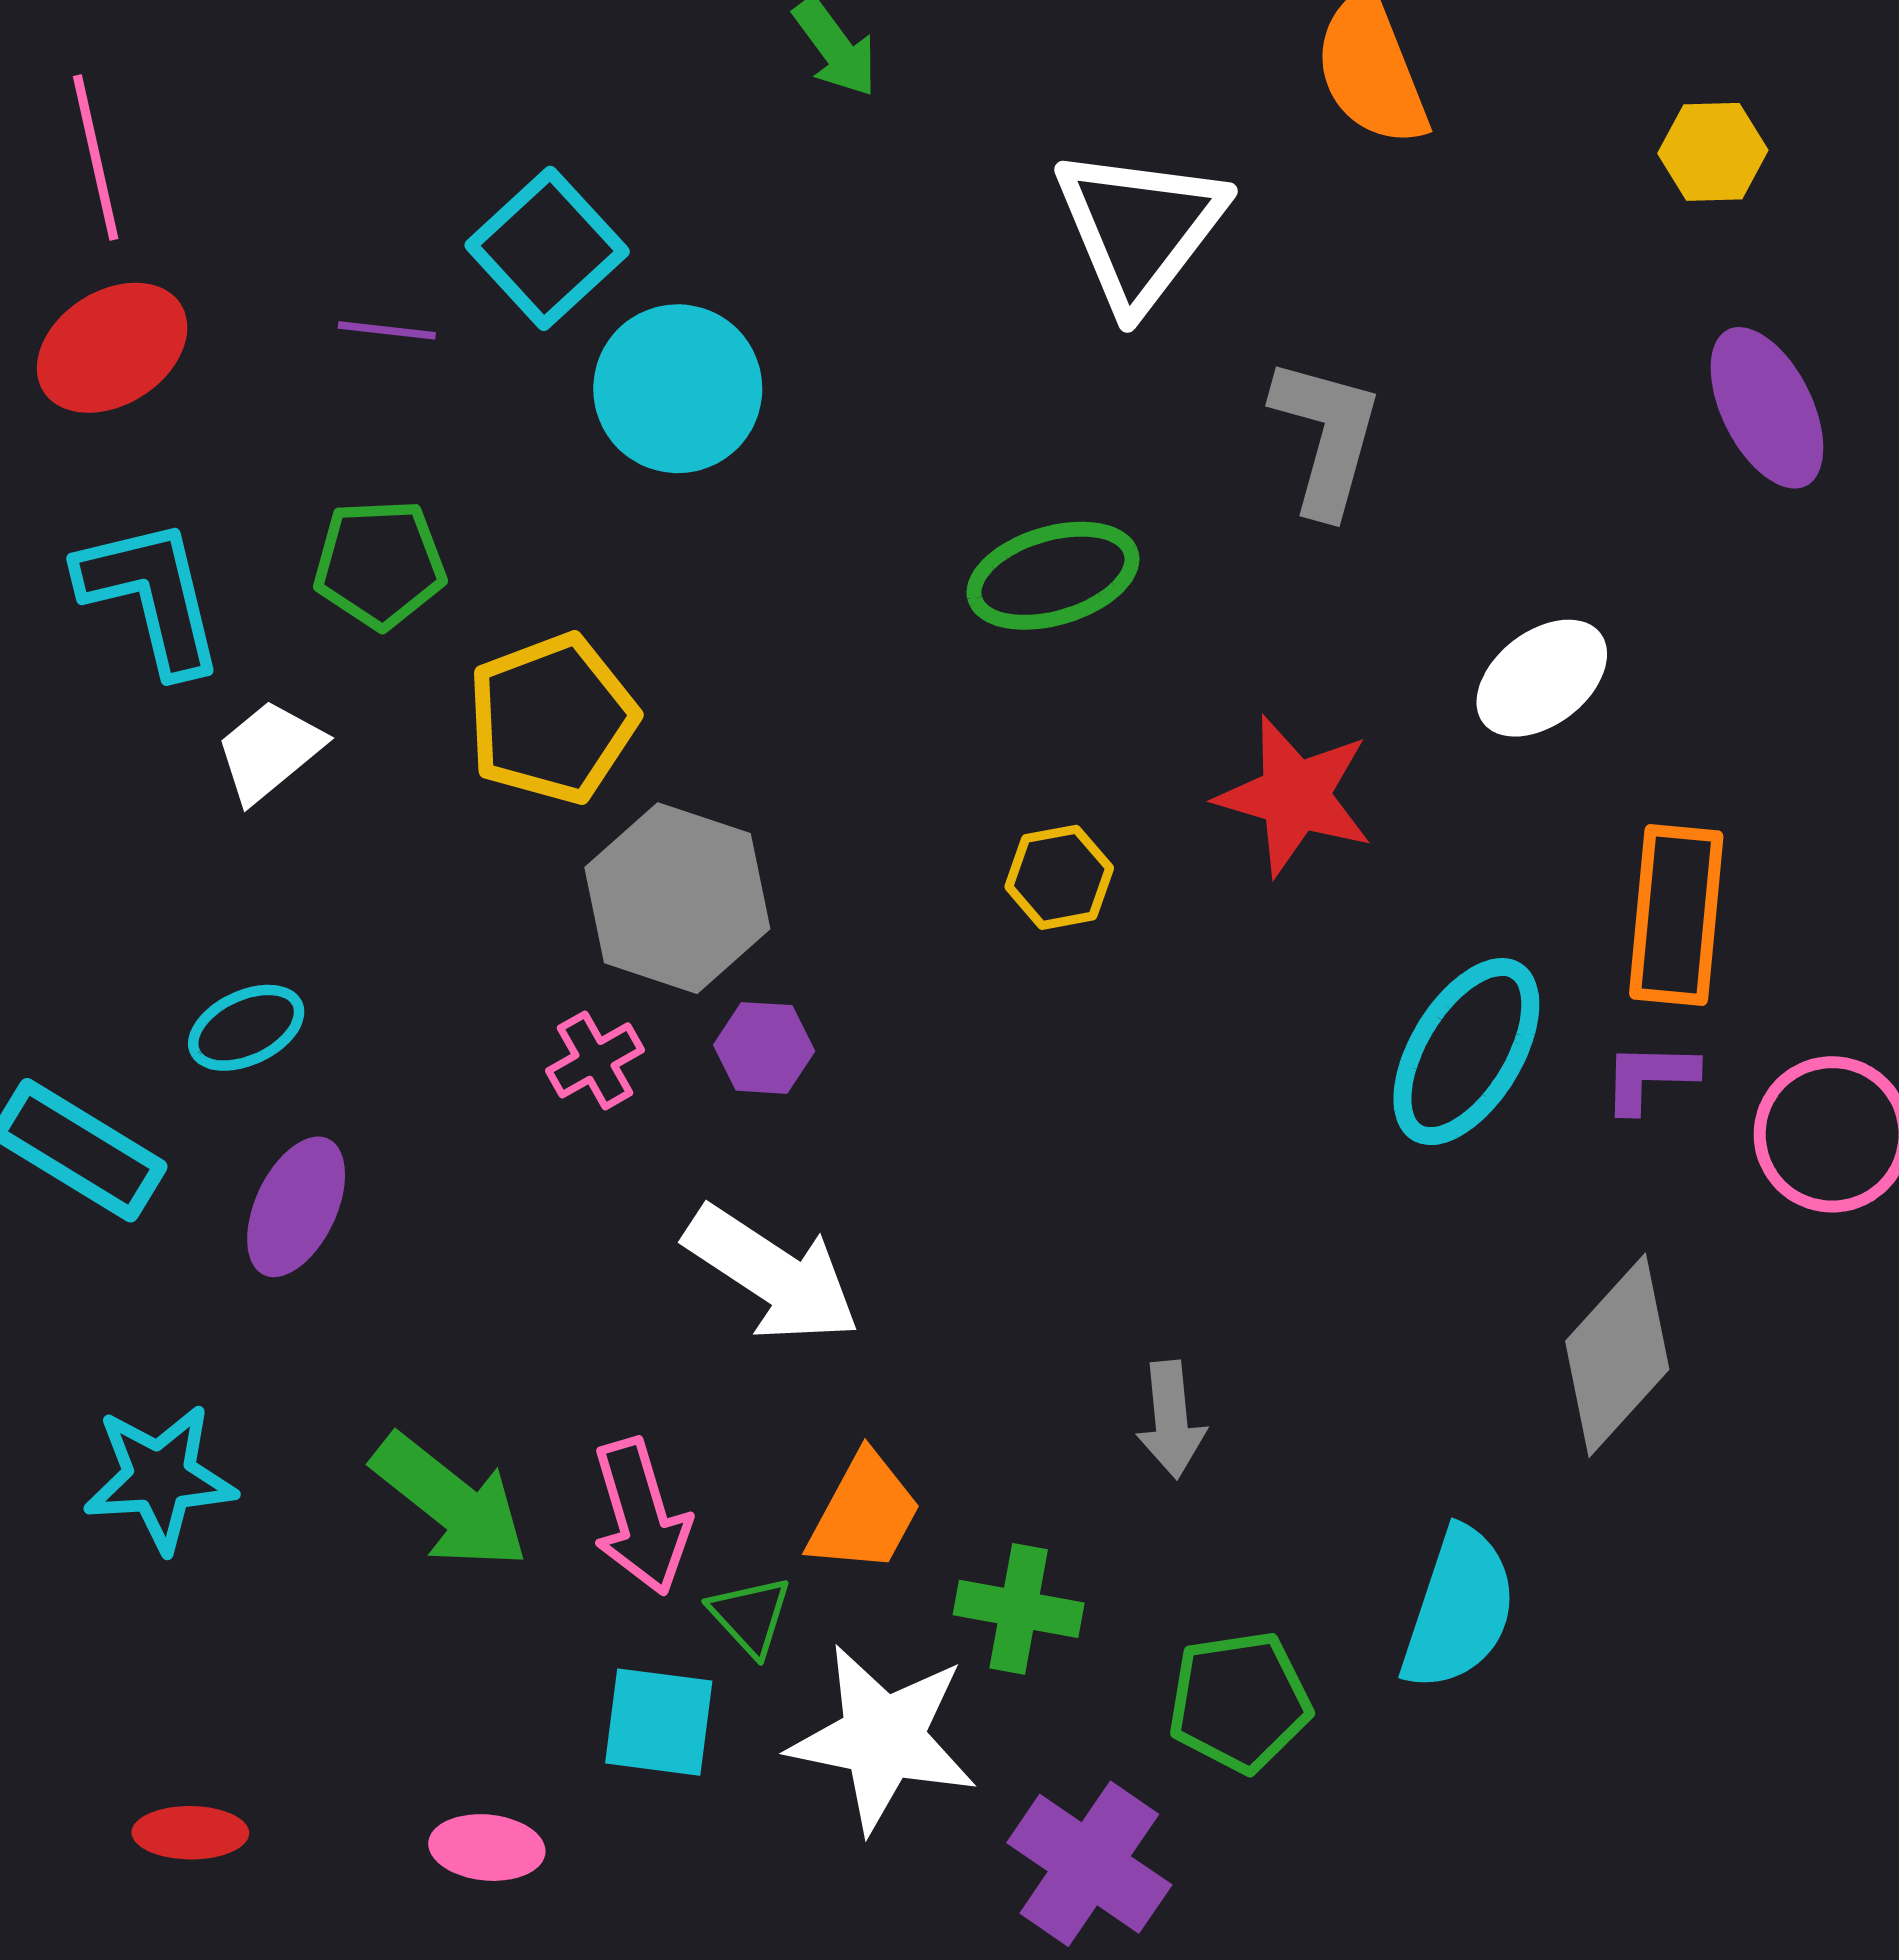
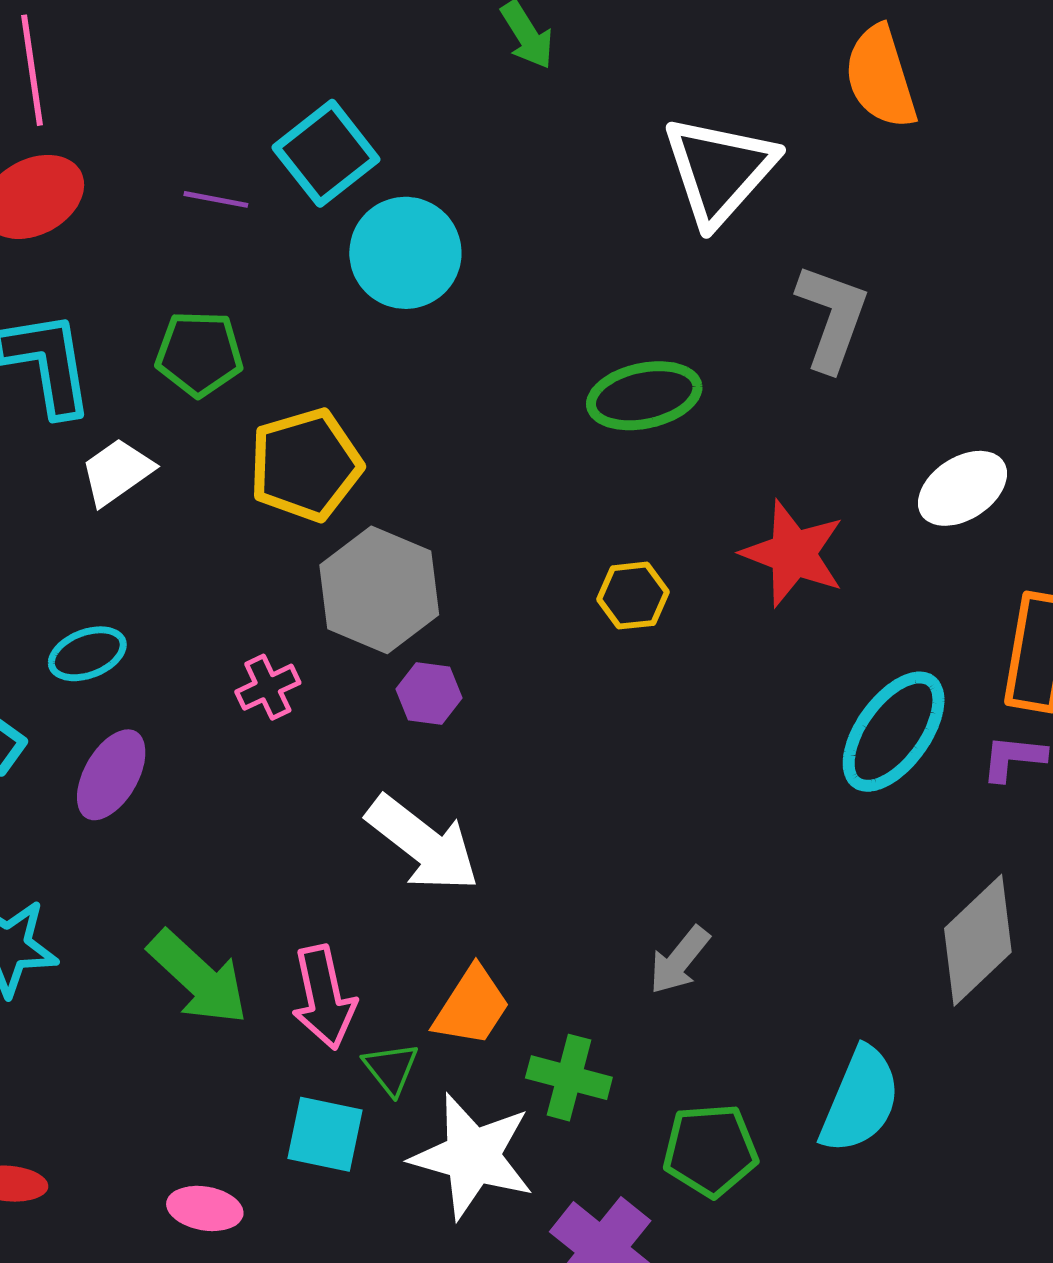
pink cross: (595, 1060) -> (268, 687), moved
gray arrow: (1171, 1420) -> (679, 960), turned 40

